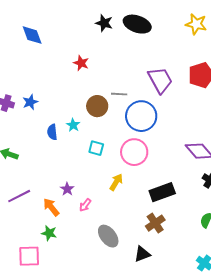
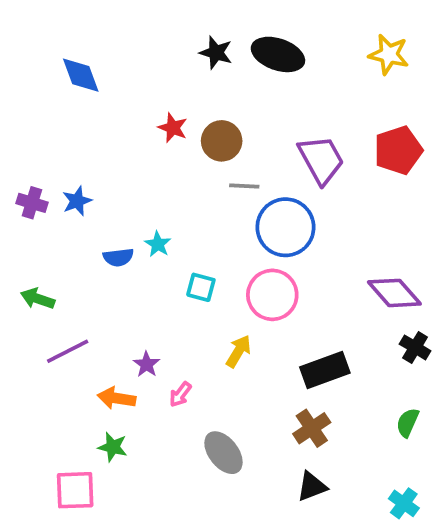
brown circle: (97, 106) -> (222, 141), moved
blue semicircle: (52, 132) -> (118, 257), turned -91
purple line: (19, 196) -> (68, 351), moved
orange arrow: (51, 207) -> (116, 398), turned -42
black triangle: (142, 254) -> (312, 486), moved

